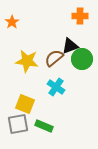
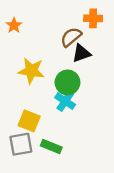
brown semicircle: (54, 58) -> (71, 37), moved
green circle: (82, 59) -> (67, 82), moved

